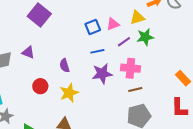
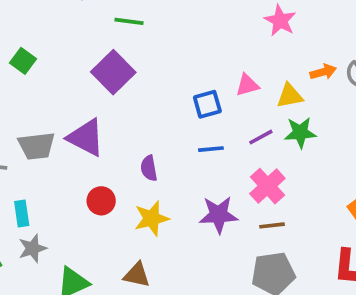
pink triangle: (113, 24) -> (247, 85), moved
purple triangle: (28, 52) -> (86, 138), size x1.6
pink cross: (130, 68) -> (267, 186), turned 36
purple star: (102, 74) -> (219, 215), moved

